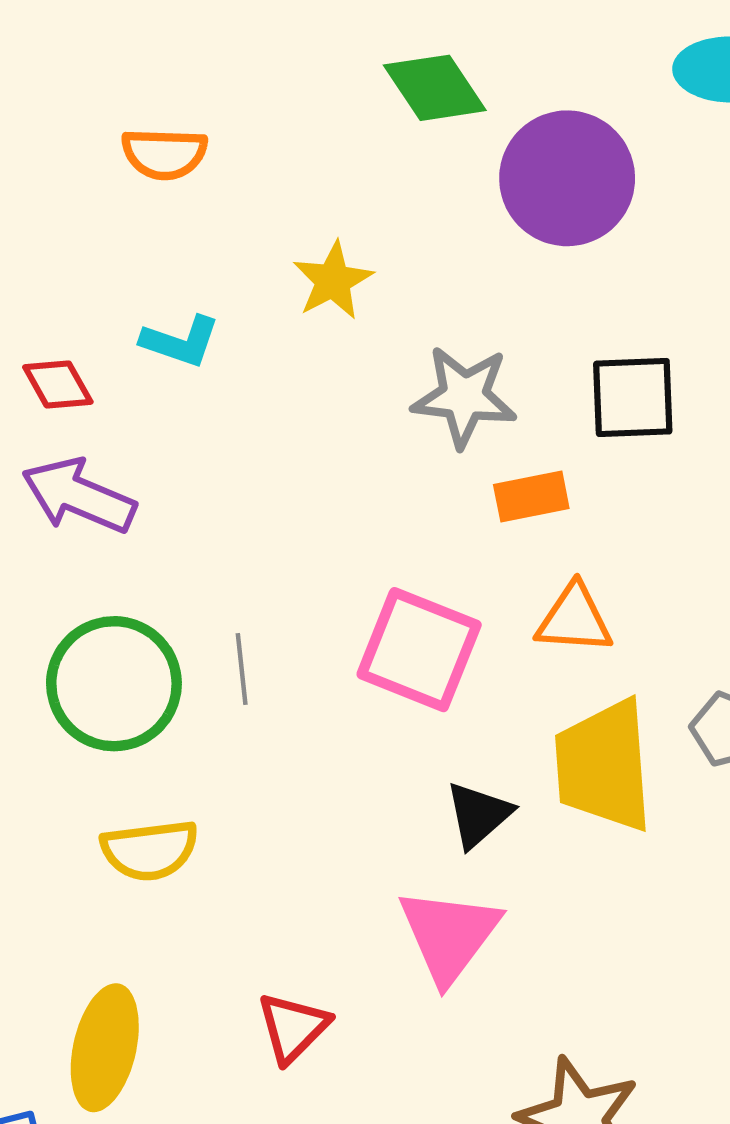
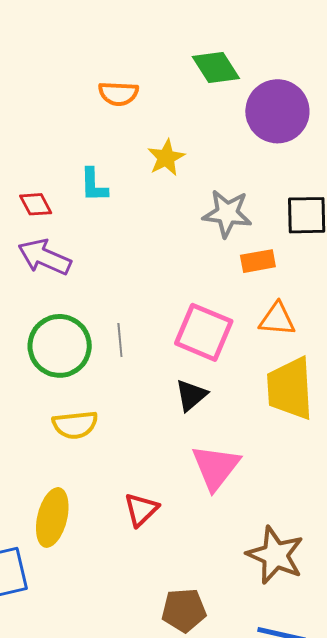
orange semicircle: (164, 154) -> (118, 94), moved
cyan L-shape: (180, 341) -> (94, 185), turned 69
black triangle: (478, 815) -> (191, 395), moved

